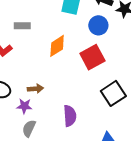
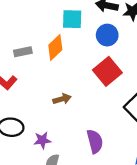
orange diamond: (57, 46) -> (55, 47), moved
brown arrow: (35, 89) -> (62, 99), moved

